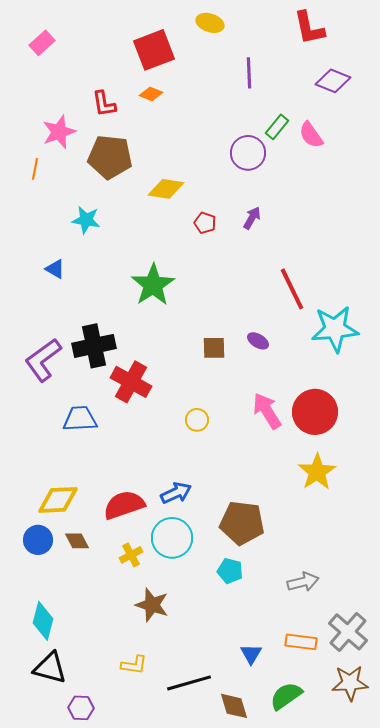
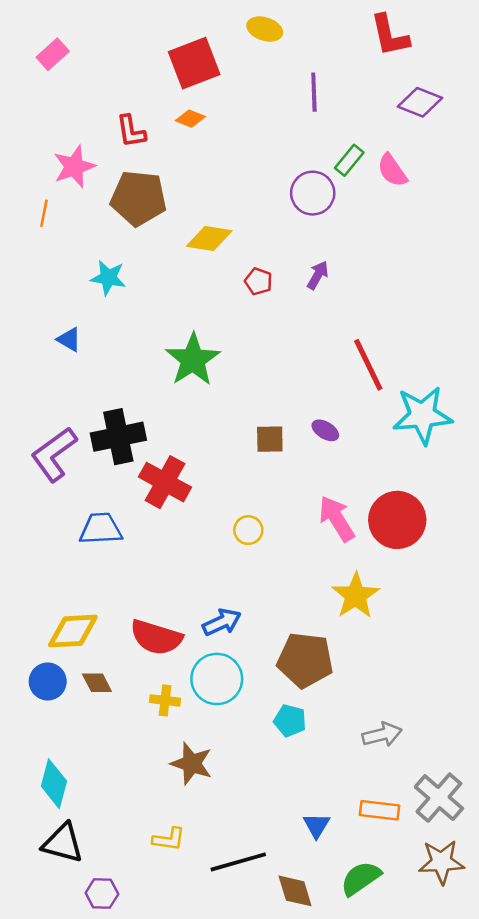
yellow star: (317, 472) -> (356, 596), moved
red semicircle: (124, 505) -> (156, 637), turned -144
yellow cross: (131, 555) -> (165, 700), turned 35

